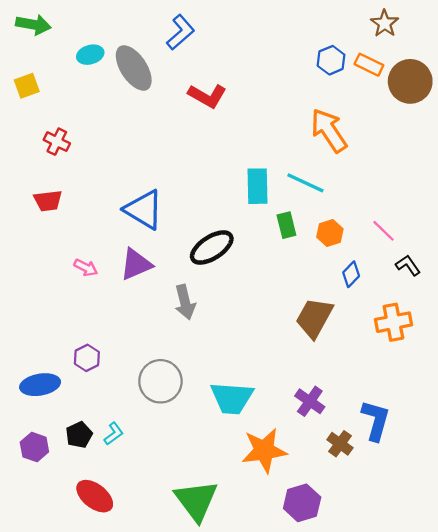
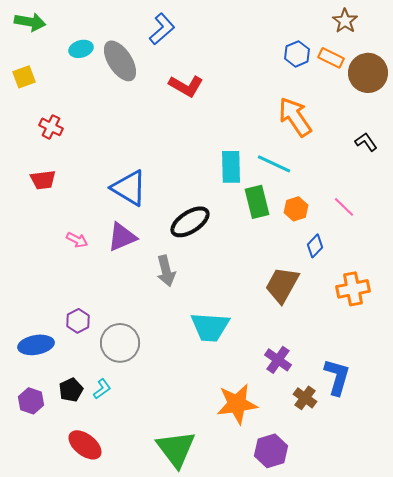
green rectangle: (286, 225) -> (257, 202), size x1.4
black L-shape: (408, 265) -> (366, 142), moved
gray circle: (160, 381) -> (120, 343), moved
cyan trapezoid: (232, 398) -> (210, 327), moved

